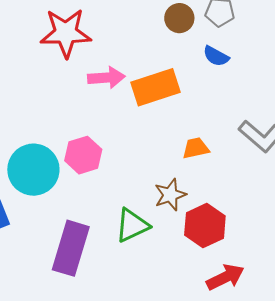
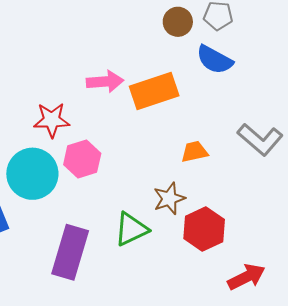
red star: (66, 33) -> (52, 120), moved, size x0.7
blue semicircle: (216, 56) -> (215, 60), size x1.4
red arrow: (225, 277) -> (246, 277), moved

